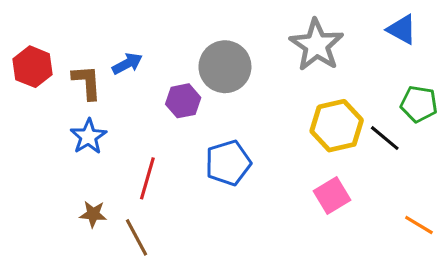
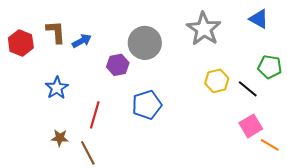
brown L-shape: (87, 82) -> (56, 32), moved
yellow hexagon: (337, 126) -> (217, 81), size x0.7
pink square: (332, 195) -> (251, 126), moved

